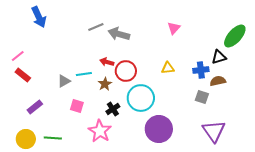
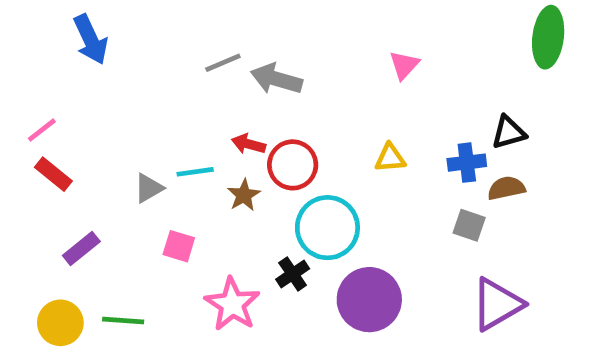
green ellipse: (235, 36) -> (548, 37), moved, turned -35
black cross: (113, 109) -> (293, 274), moved
purple triangle: (214, 131) -> (497, 304), turned 35

